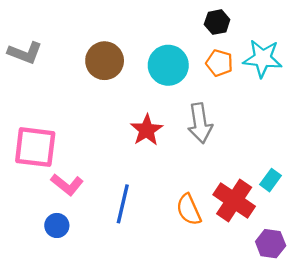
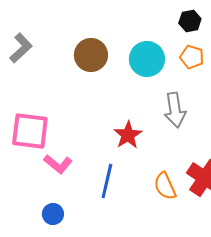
gray L-shape: (25, 53) -> (21, 48), turned -64
red star: (147, 130) -> (128, 135), moved
blue circle: (57, 225) -> (53, 214), moved

